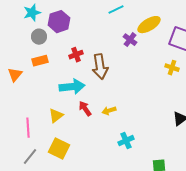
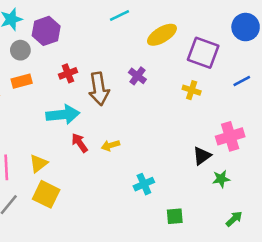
purple cross: (130, 40) -> (137, 76), moved
yellow triangle: (56, 116) -> (38, 163), moved
cyan cross: (126, 141) -> (144, 184), moved

